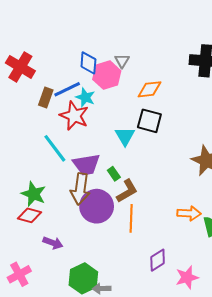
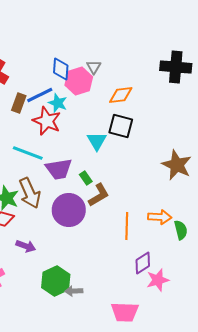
cyan line: (55, 148) -> (28, 153), turned -32
brown arrow: (80, 189) -> (30, 193), moved, turned -32
orange line: (131, 218) -> (127, 226), moved
purple diamond: (158, 260) -> (143, 263), moved

